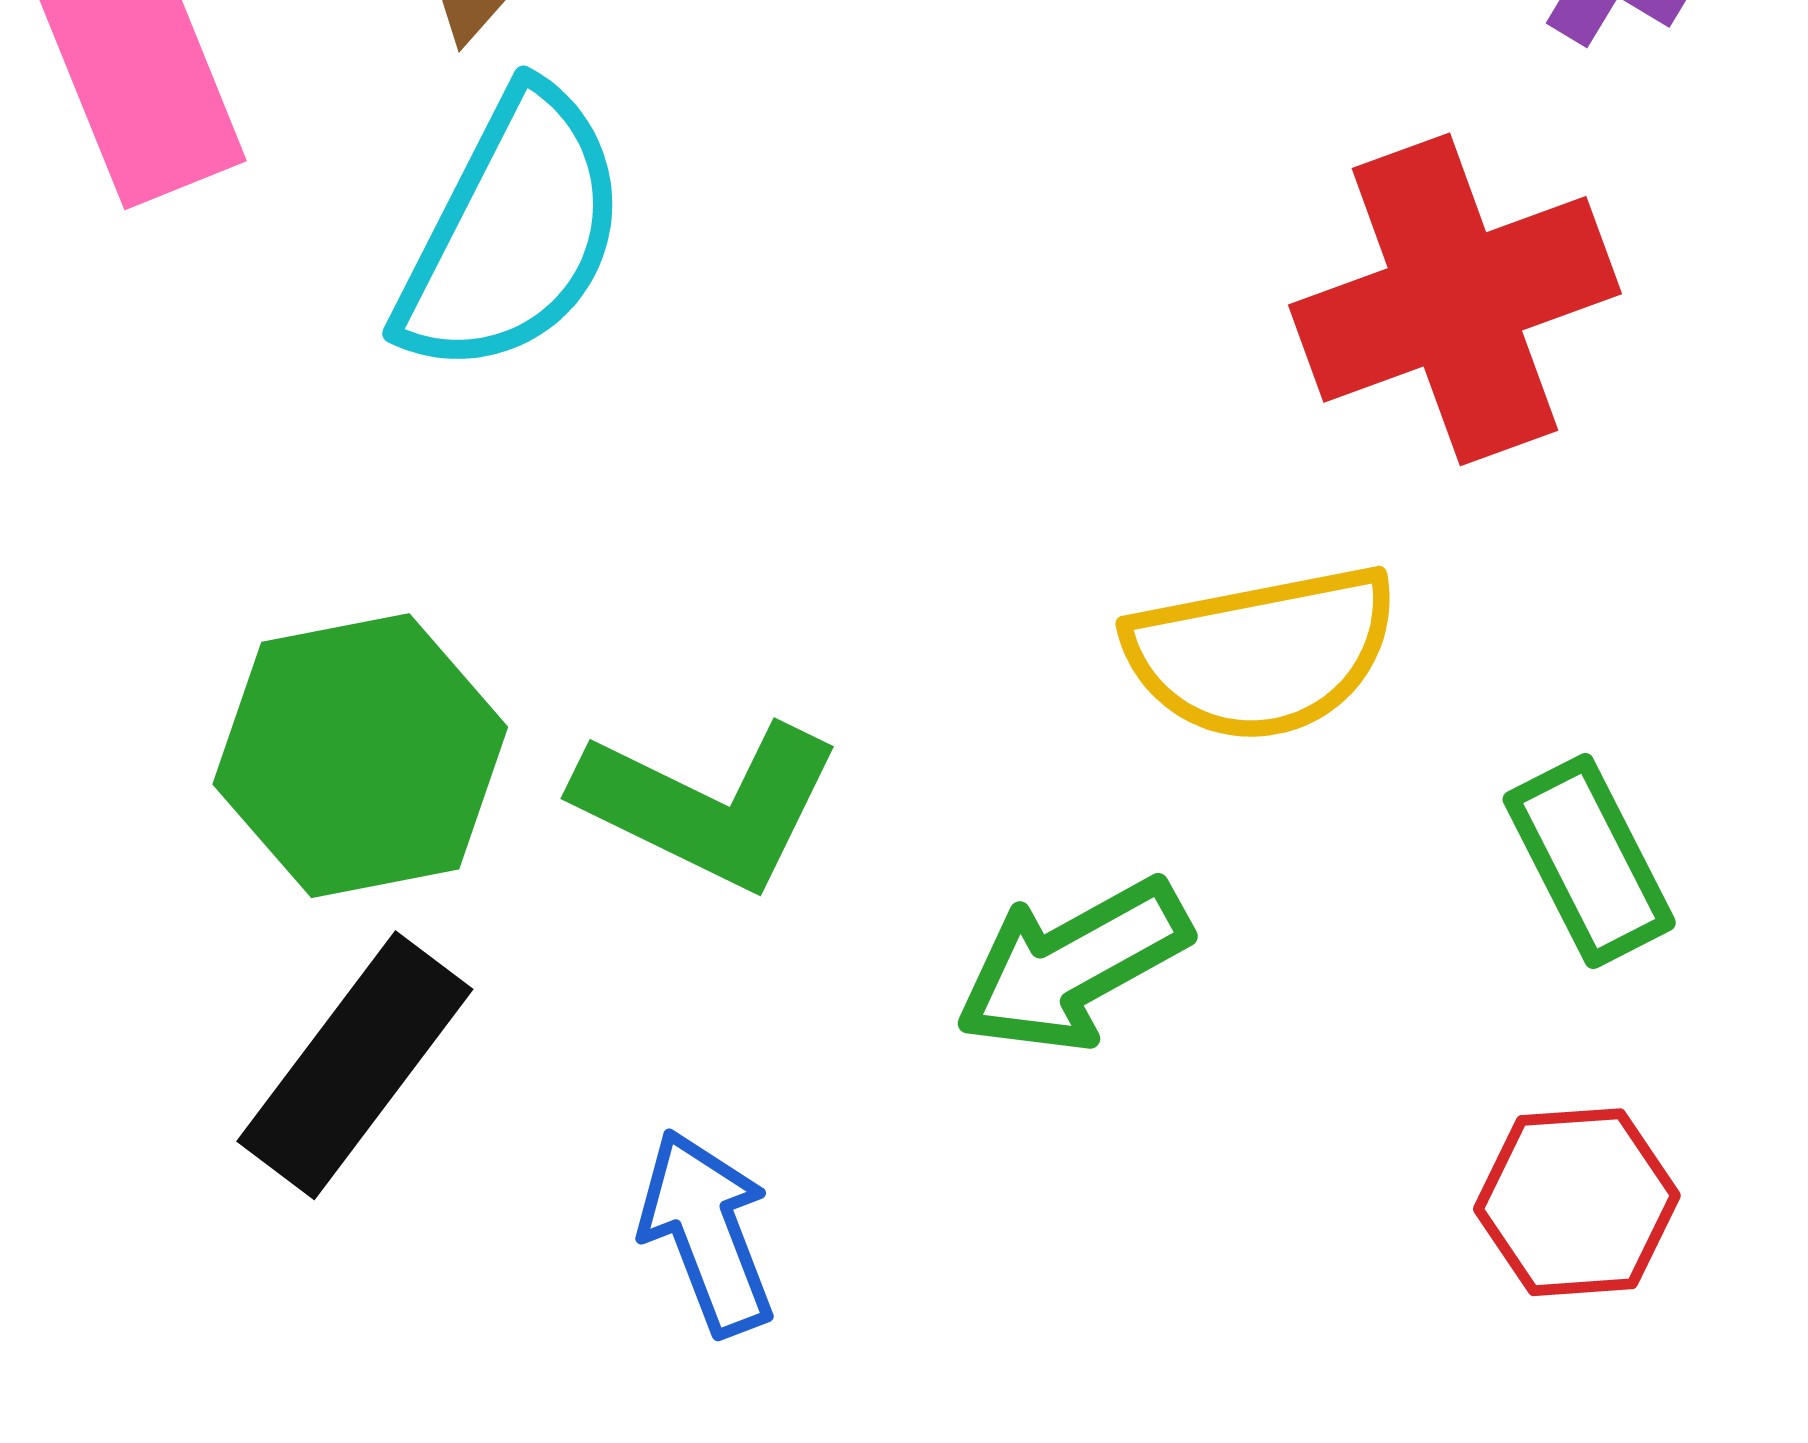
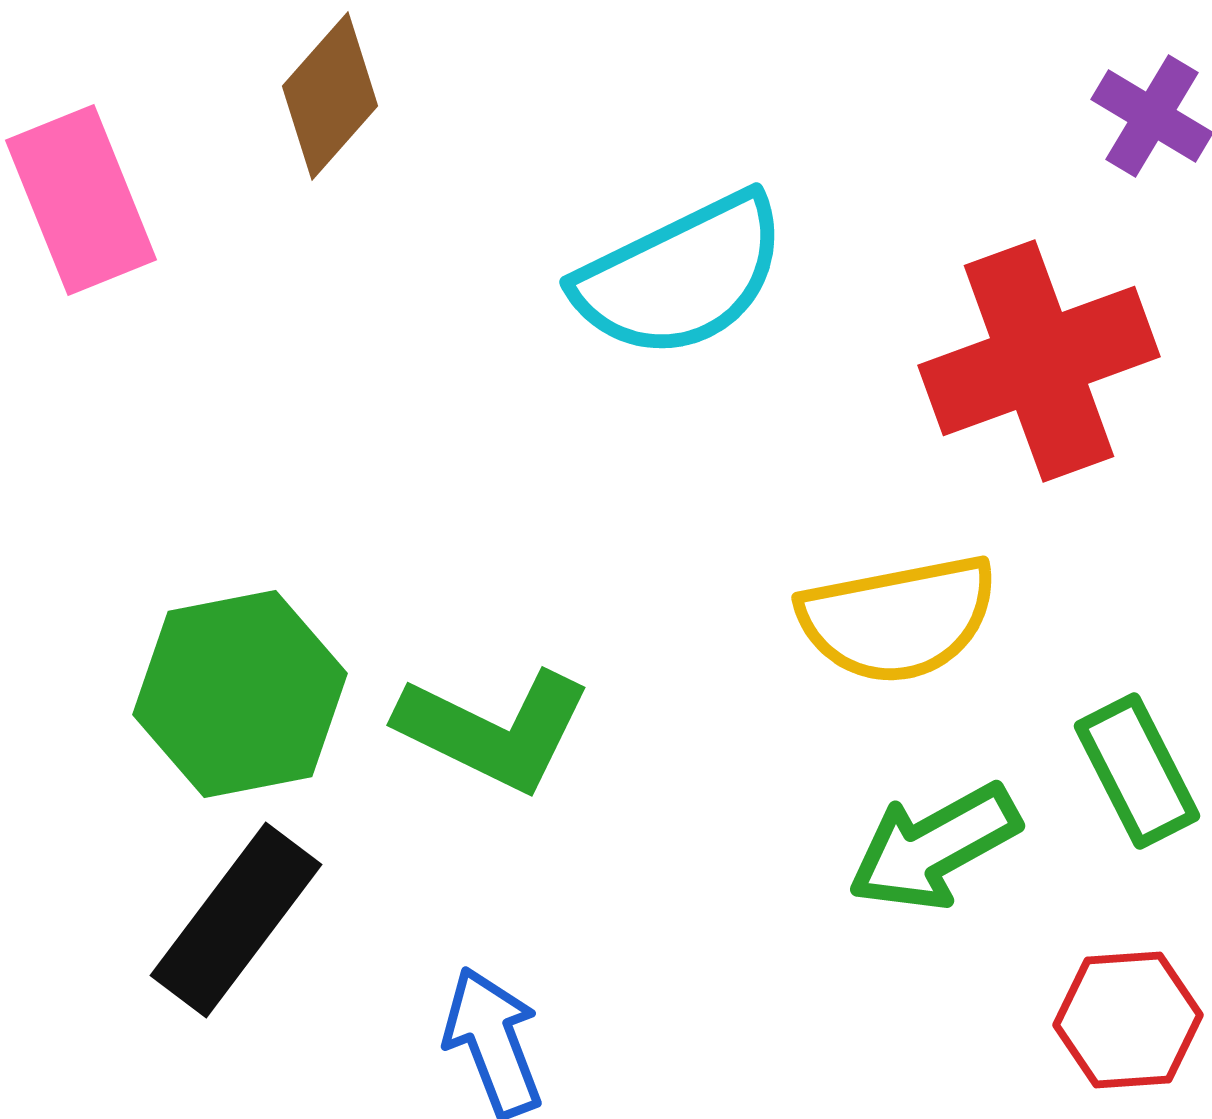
cyan semicircle: (512, 232) -> (681, 276), moved, turned 37
green arrow: (1073, 965) -> (934, 847), moved

